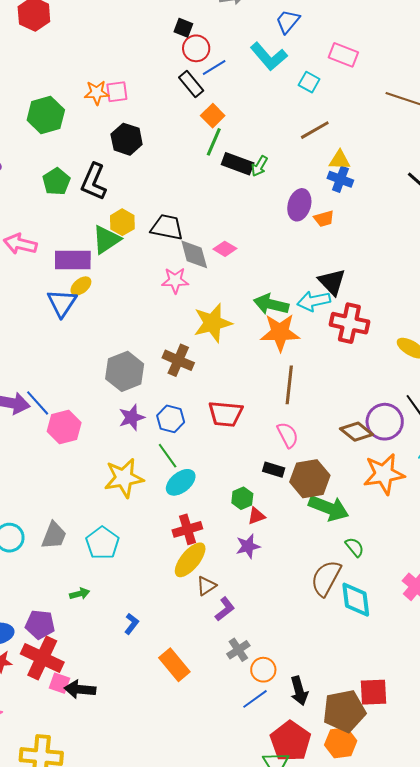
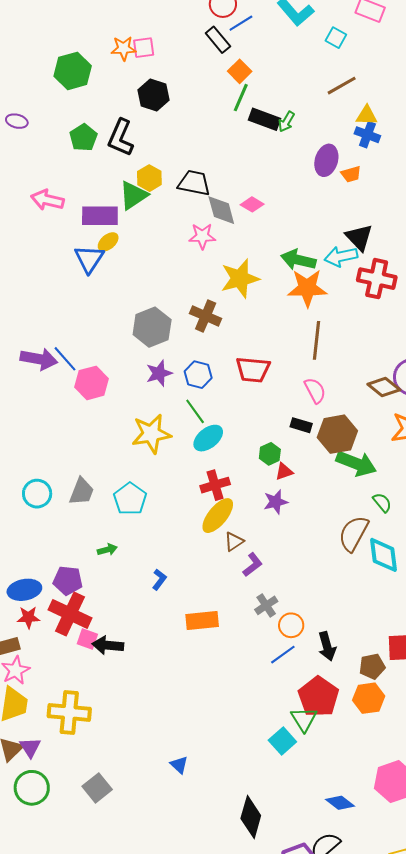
orange rectangle: (174, 665) -> (202, 620), turned -56
brown pentagon: (344, 711) -> (372, 666), size x0.6

